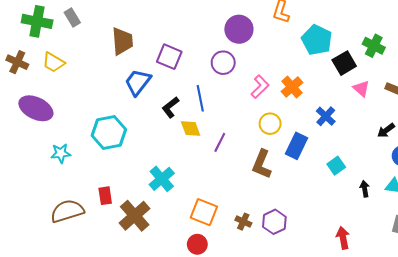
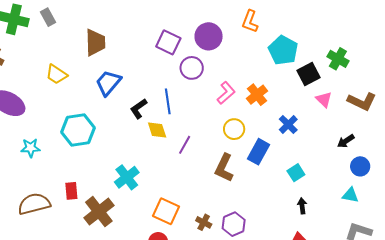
purple square: (169, 57) -> (168, 42), moved
yellow trapezoid: (54, 62) -> (56, 74), moved
black arrow: (365, 189) -> (302, 206), moved

